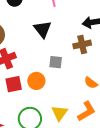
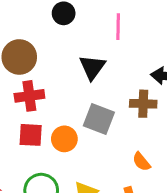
gray square: (56, 62) -> (99, 119), size x1.5

